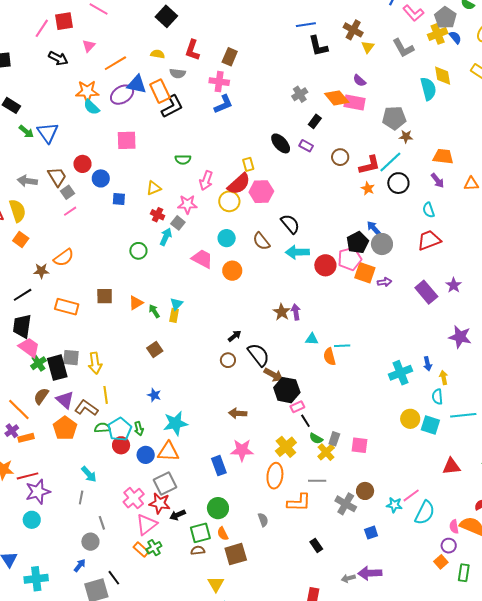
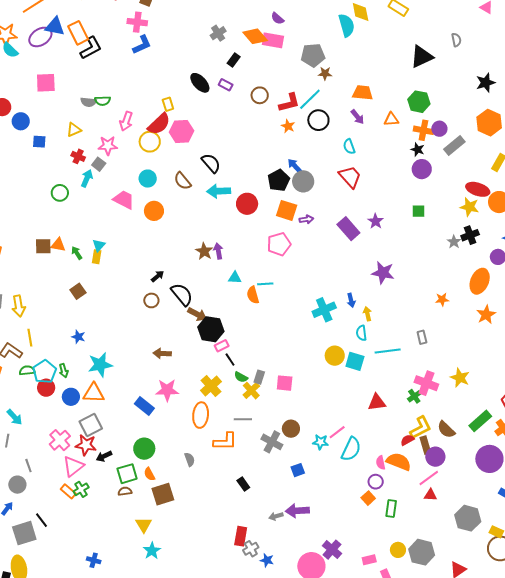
gray semicircle: (178, 73) -> (89, 102), moved
red trapezoid: (429, 240) -> (350, 177), turned 70
pink pentagon: (350, 259) -> (279, 244), moved
brown square: (105, 296) -> (43, 246), moved
orange triangle: (136, 303) -> (58, 245), turned 42
blue rectangle: (219, 466) -> (144, 406), turned -30

